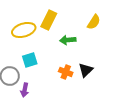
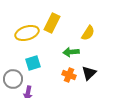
yellow semicircle: (94, 22) -> (88, 33), moved
green arrow: (68, 40) -> (71, 52), moved

